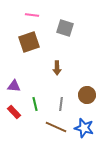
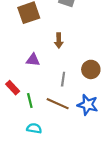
purple triangle: (14, 86) -> (33, 60), moved
green line: (35, 104) -> (30, 100), moved

